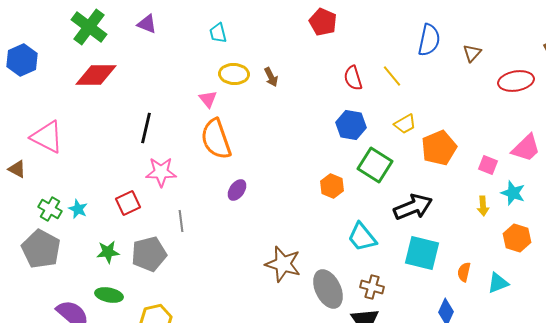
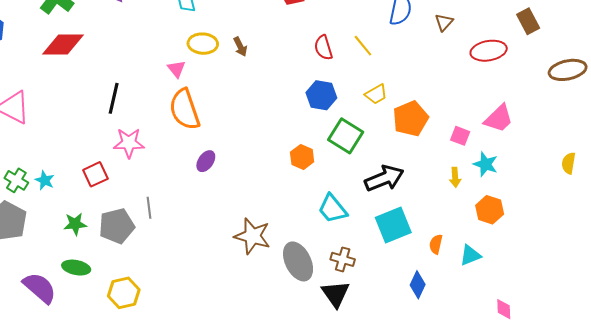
gray line: (181, 221) -> (149, 208), moved
cyan square: (422, 253) -> (393, 225), turned -36

